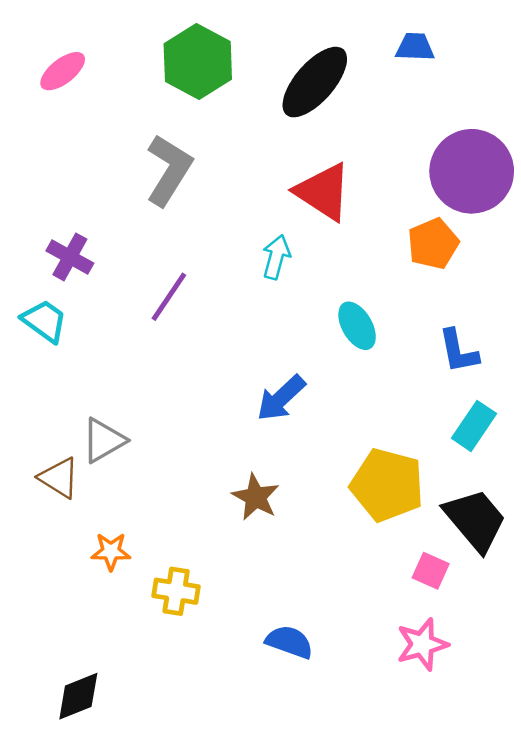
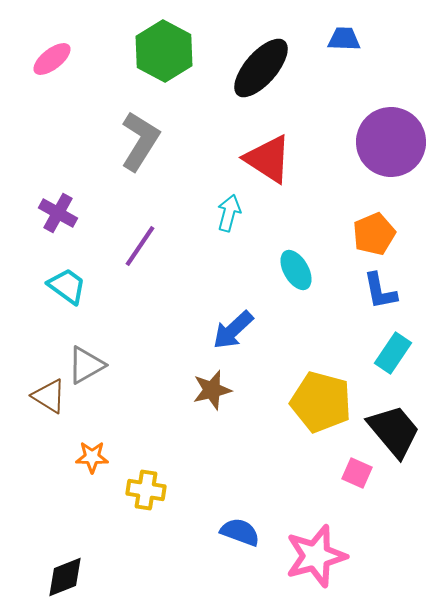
orange pentagon: (433, 244) -> (374, 234), moved
cyan trapezoid: (45, 321) -> (67, 286), moved
brown star: (256, 497) -> (212, 390), moved, turned 30
pink star: (422, 644) -> (316, 556), moved, size x1.4

